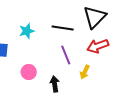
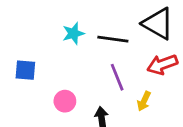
black triangle: (95, 17) -> (158, 24), turned -45
cyan star: (27, 31) -> (73, 33), moved

